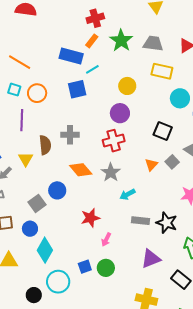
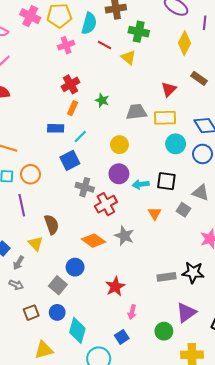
green star: (121, 41) -> (102, 100), size x0.6
gray trapezoid: (153, 43) -> (136, 112), moved
blue rectangle: (71, 56) -> (56, 128), size x0.7
yellow rectangle: (162, 71) -> (165, 118), moved
gray cross: (70, 135) -> (85, 187), moved, turned 30
red cross: (114, 141) -> (106, 204), moved
orange triangle: (151, 165) -> (155, 213), moved
cyan arrow: (127, 194) -> (141, 184), moved, turned 35
pink arrow: (106, 240) -> (132, 312), moved
green circle: (106, 268) -> (164, 331), moved

